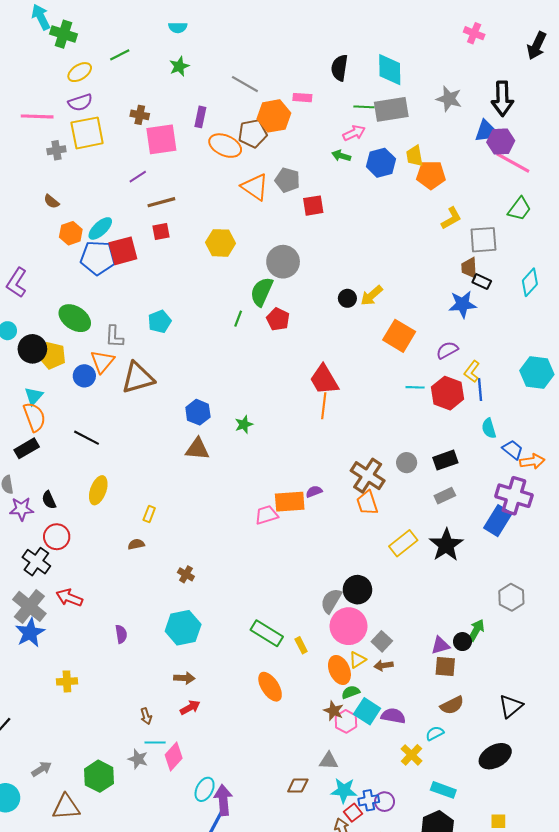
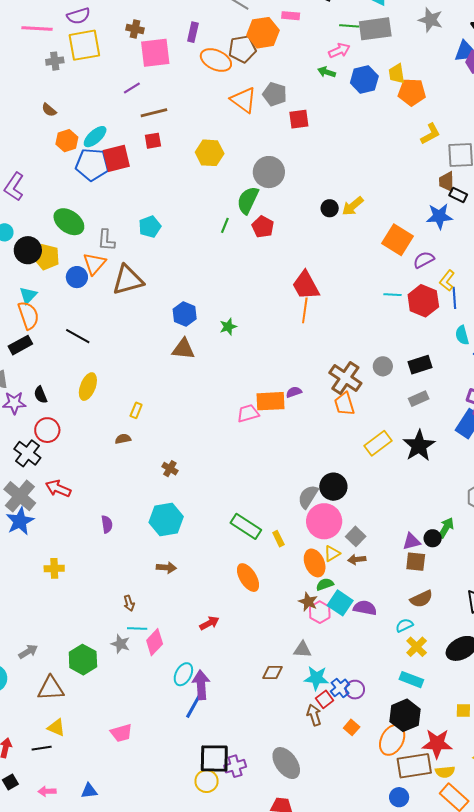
orange square: (399, 336) -> (397, 240), moved
red arrow: (190, 707) -> (209, 623), moved
yellow cross: (411, 755) -> (417, 647), moved
blue cross: (369, 800) -> (340, 688), turned -30

